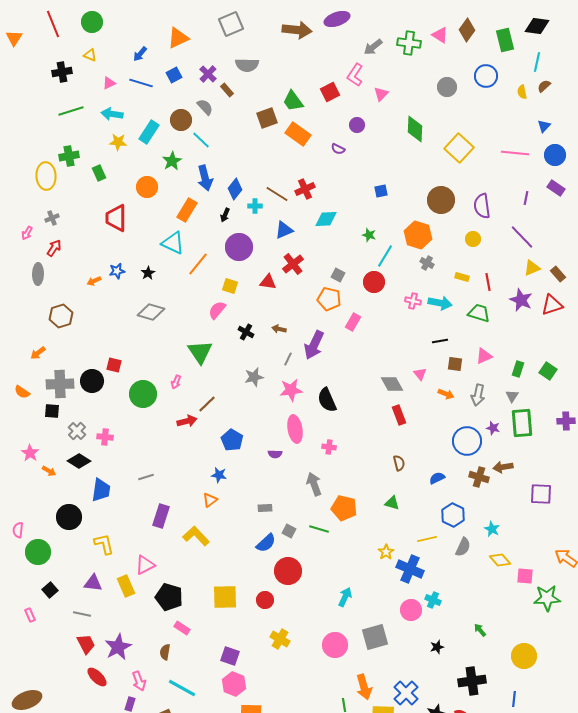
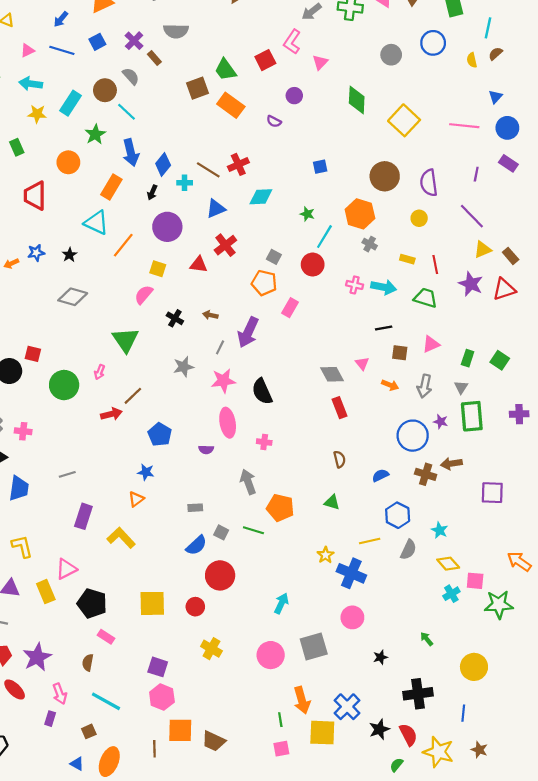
cyan cross: (433, 600) -> (451, 594), moved, turned 35

